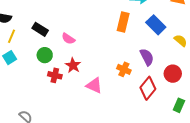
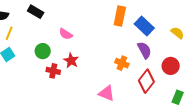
blue rectangle: (156, 25) -> (144, 26), moved
black rectangle: (40, 29) -> (36, 12), moved
pink triangle: (94, 85) -> (107, 93), moved

